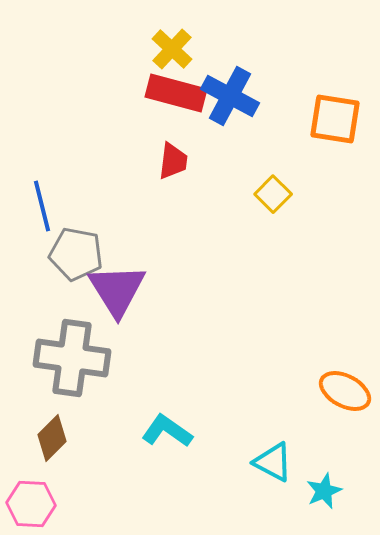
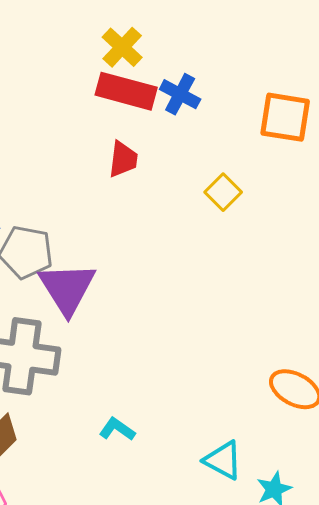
blue cross: (230, 96) -> (180, 94), size x0.7
cyan L-shape: (167, 431) -> (117, 429), size x0.7

